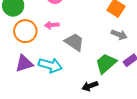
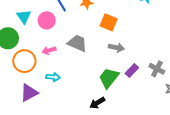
gray trapezoid: (74, 42) -> (77, 43), moved
cyan arrow: (50, 65) -> (53, 77), moved, size x0.6

